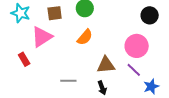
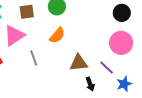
pink circle: (137, 46) -> (121, 43), moved
gray line: (68, 81) -> (34, 58), moved, turned 70
black arrow: (102, 88) -> (90, 84), moved

